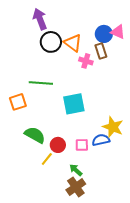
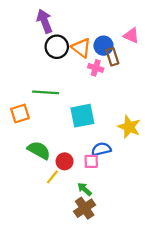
blue circle: (104, 34) -> (103, 46), moved
yellow star: (113, 127) -> (129, 127), moved
blue semicircle: (101, 140) -> (101, 149), moved

